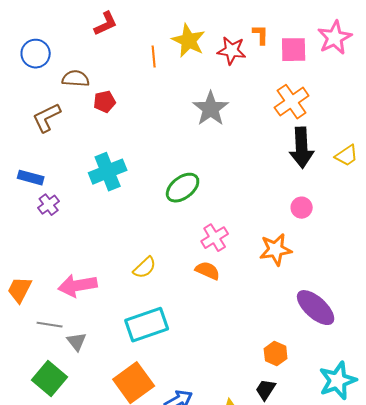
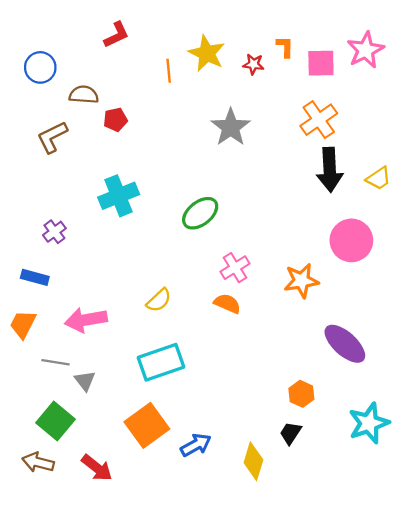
red star: (232, 51) -> (253, 64), size x0.7
blue rectangle: (31, 178) -> (35, 277), moved
pink circle: (302, 208) -> (351, 240), moved, size x1.8

